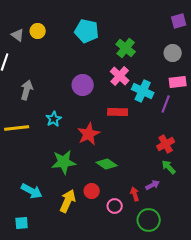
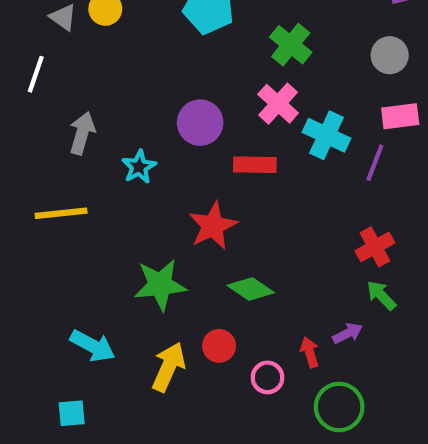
red rectangle: (118, 112) -> (255, 165), moved
cyan star: (54, 119) -> (139, 167), moved

